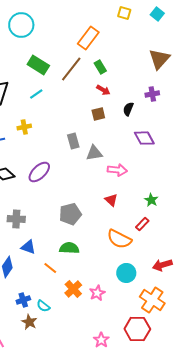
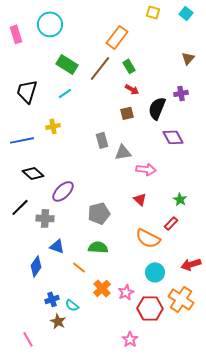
brown triangle: (159, 59) -> (188, 58), size x0.6
black semicircle: (128, 109) -> (157, 108), size x1.6
purple ellipse: (39, 172) -> (63, 191), moved
red hexagon: (137, 329) -> (150, 308), moved

